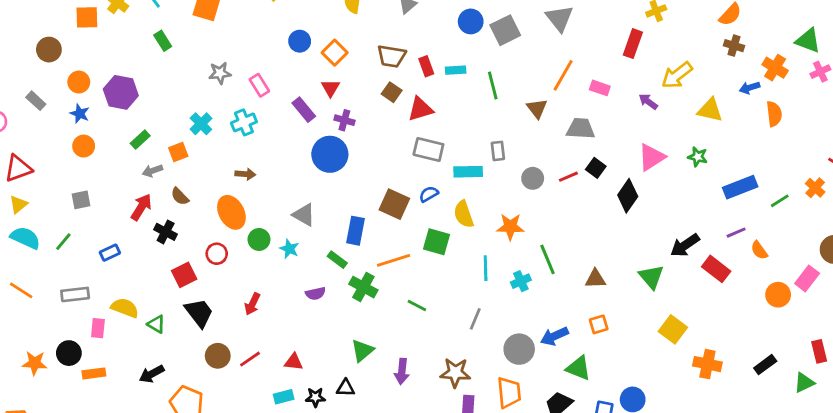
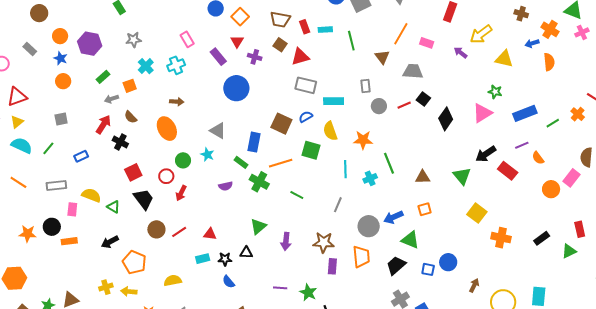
gray star: (220, 73) -> (134, 40), moved
purple cross: (344, 120) -> (255, 57), moved
gray rectangle: (498, 151) -> (366, 86), moved
pink triangle: (652, 157) -> (482, 113), moved
green circle: (259, 239) -> (183, 160), moved
red circle: (217, 254) -> (166, 176), moved

